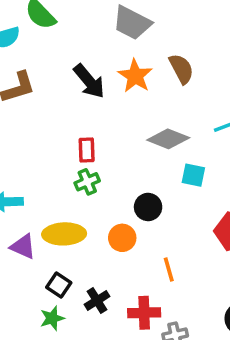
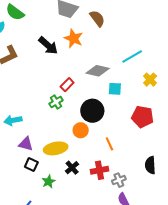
brown semicircle: (181, 69) -> (97, 18), moved
red rectangle: (87, 150) -> (67, 85), moved, turned 56
black circle: (148, 207) -> (92, 111), size x1.5
yellow ellipse: (64, 234) -> (56, 148), moved
black square: (59, 285) -> (31, 164), moved

